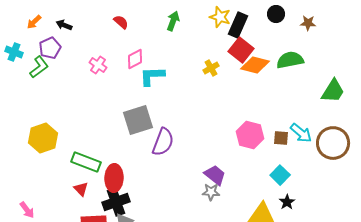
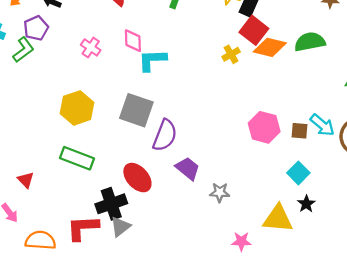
pink diamond: (135, 59) -> (133, 41), turned -65
yellow cross: (211, 68) -> (231, 54), moved
gray square: (138, 120) -> (136, 110), turned 36
yellow hexagon: (43, 138) -> (77, 108), moved
purple trapezoid: (215, 175) -> (188, 168), moved
red ellipse: (114, 178) -> (137, 178), moved, turned -44
red triangle: (81, 189) -> (26, 180), moved

